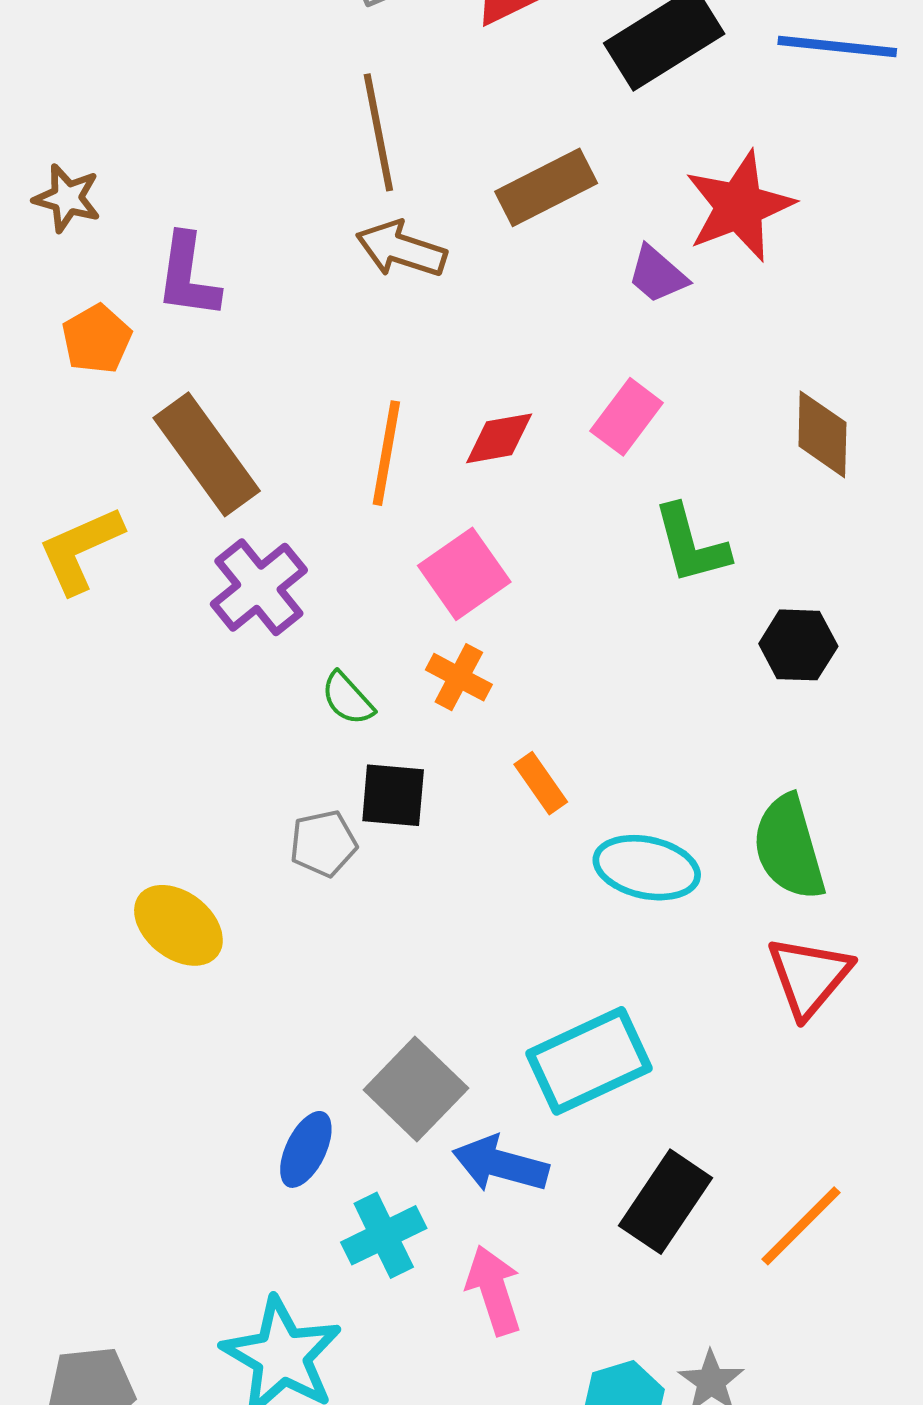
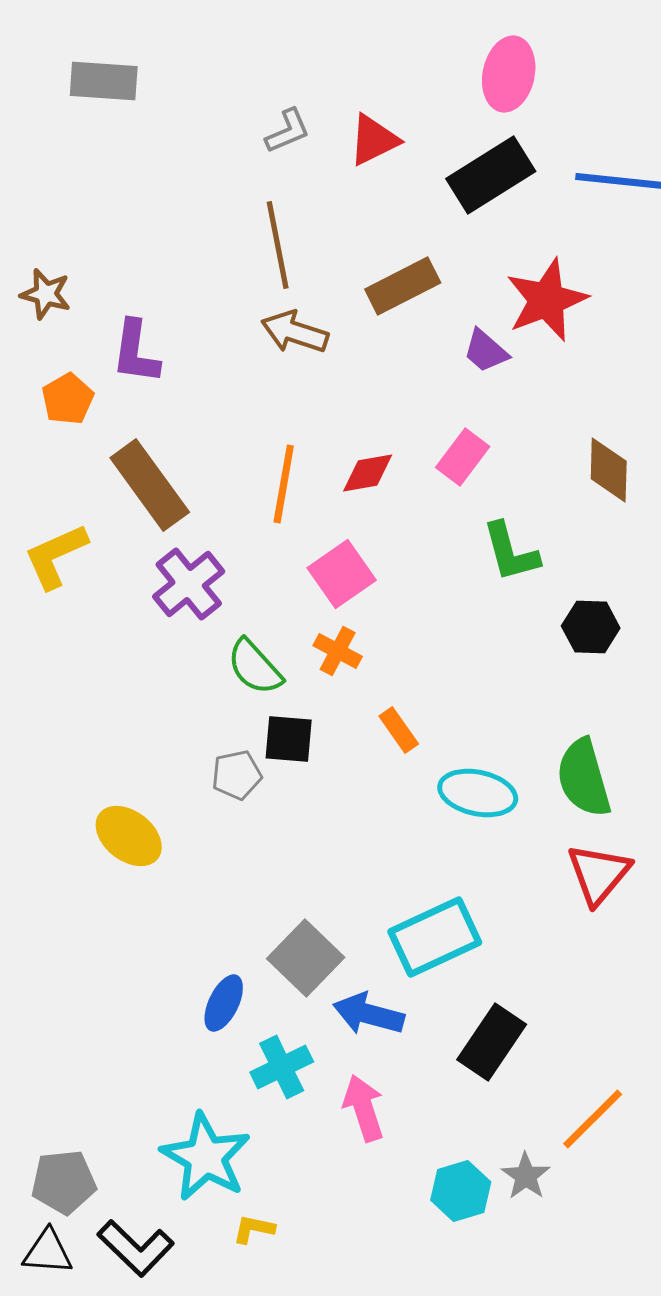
green semicircle: (347, 699) -> (255, 667), size x1.4
orange line: (801, 1226) -> (593, 1119), moved

